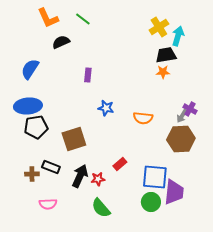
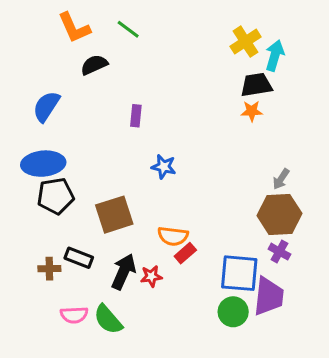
purple cross: (190, 109) -> (279, 252), moved
orange semicircle: (143, 118) -> (173, 236), moved
green semicircle: (101, 208) -> (108, 319), moved

